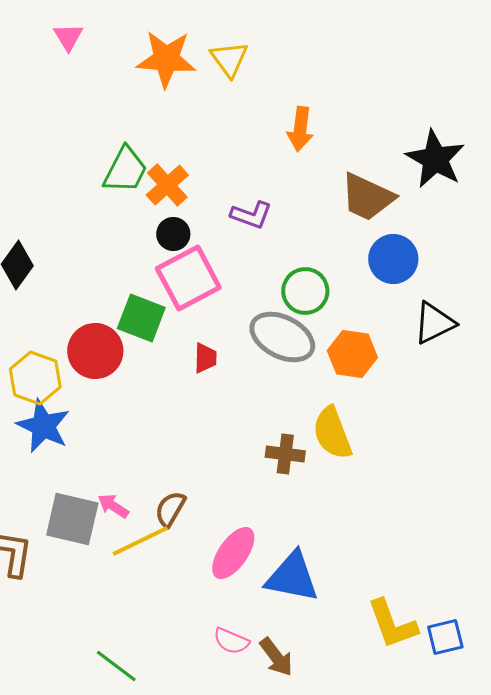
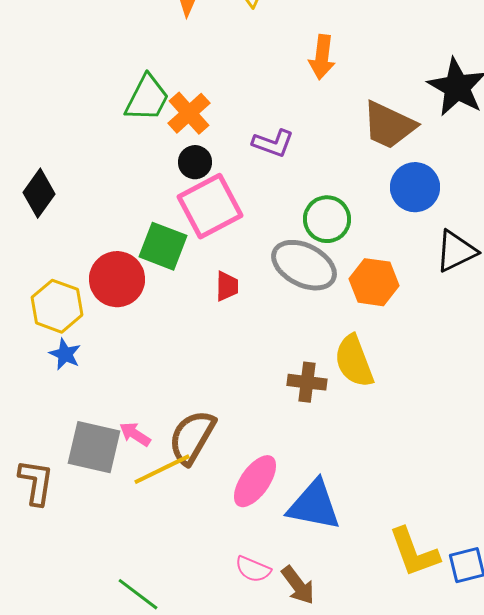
blue star: (43, 426) -> (65, 354), size x0.6
brown semicircle: (170, 509) -> (192, 437), size x1.5

